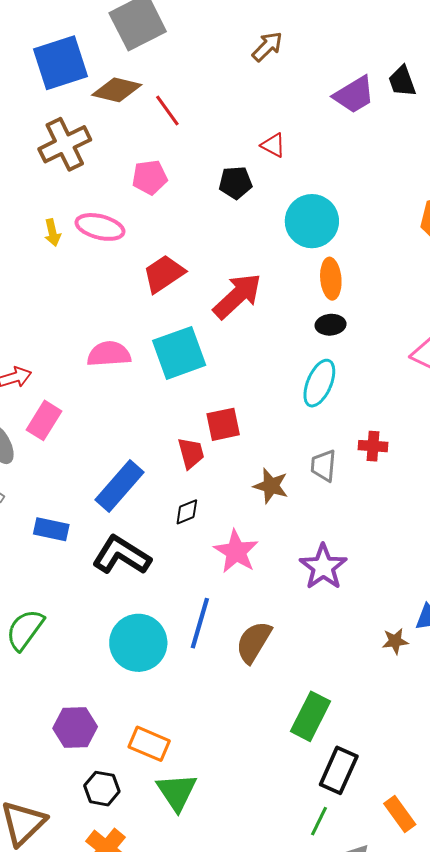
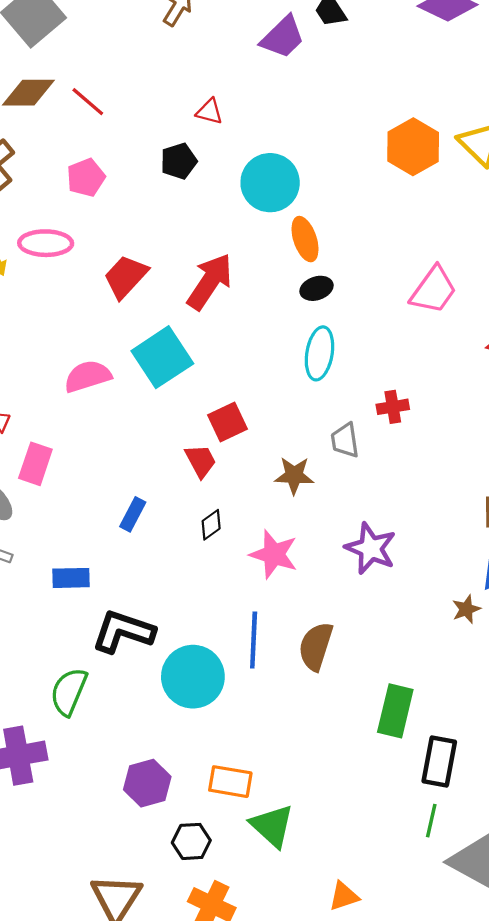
blue rectangle: (119, 486) -> (133, 514), size x0.6
black L-shape: (122, 555) -> (123, 632), moved

